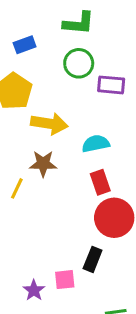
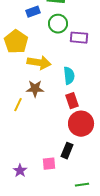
blue rectangle: (25, 45) -> (33, 12), moved
cyan semicircle: (96, 144) -> (69, 76), turned 96
purple star: (34, 290) -> (20, 171), moved

